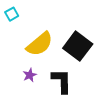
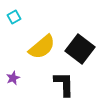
purple star: (30, 75) -> (13, 78), moved

